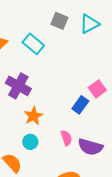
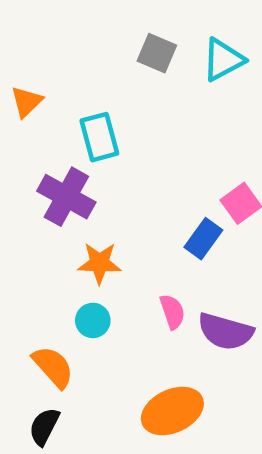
cyan rectangle: (33, 44) -> (99, 137), moved, turned 35
orange star: (33, 116) -> (99, 263), turned 30

